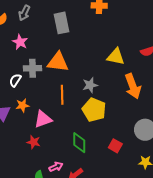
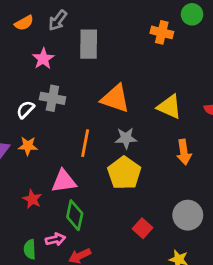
gray rectangle: (61, 23) -> (89, 44), moved
orange triangle: (58, 62) -> (115, 99), moved
orange arrow: (133, 86) -> (184, 152), size x0.7
pink triangle: (43, 119) -> (64, 181), moved
green diamond: (79, 143) -> (75, 215), moved

